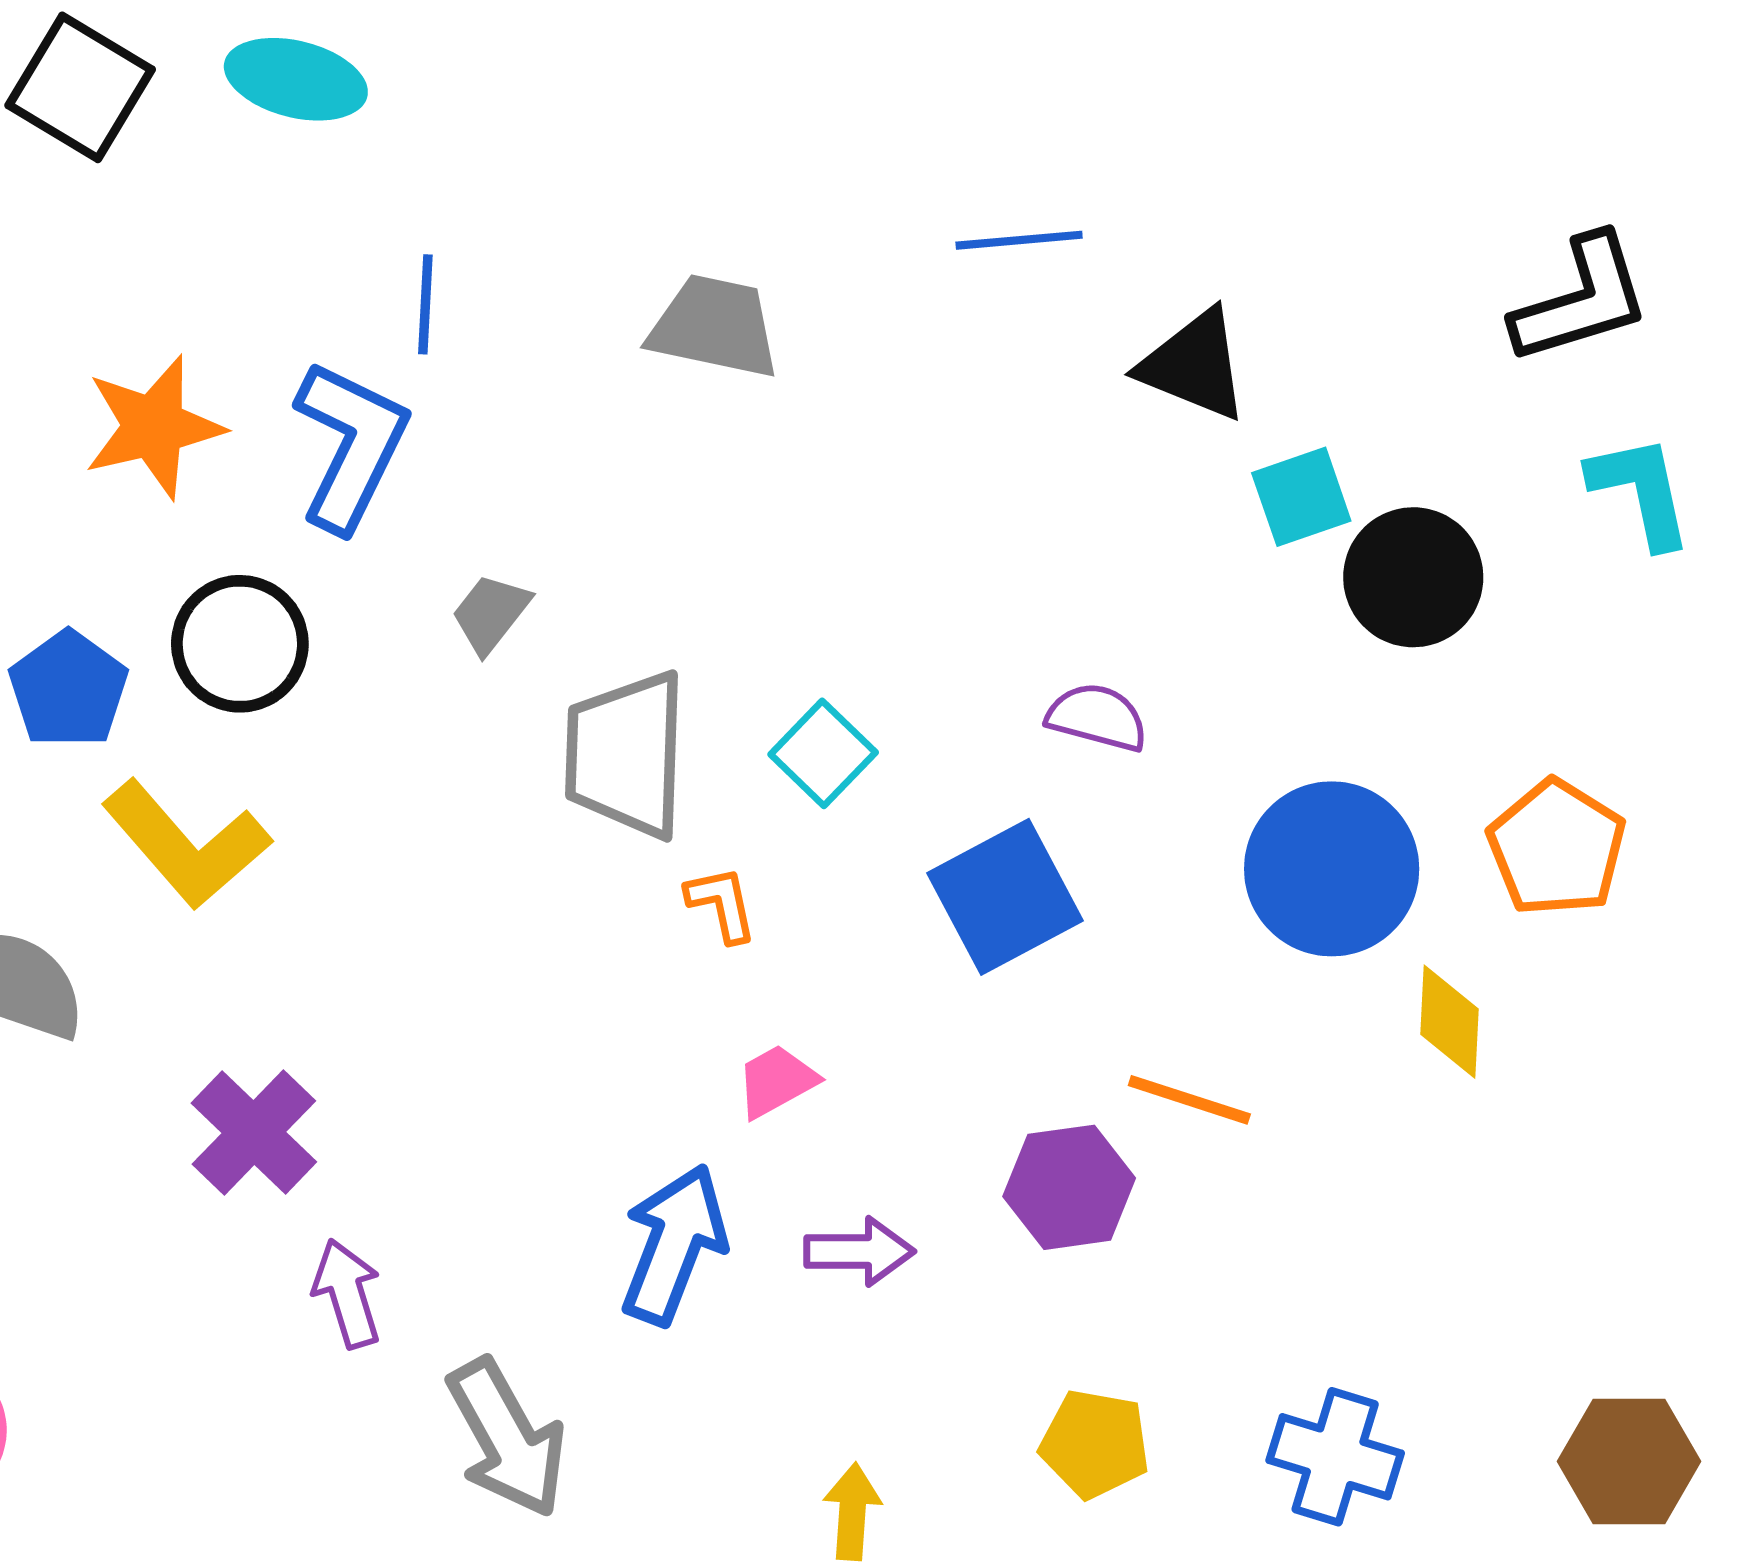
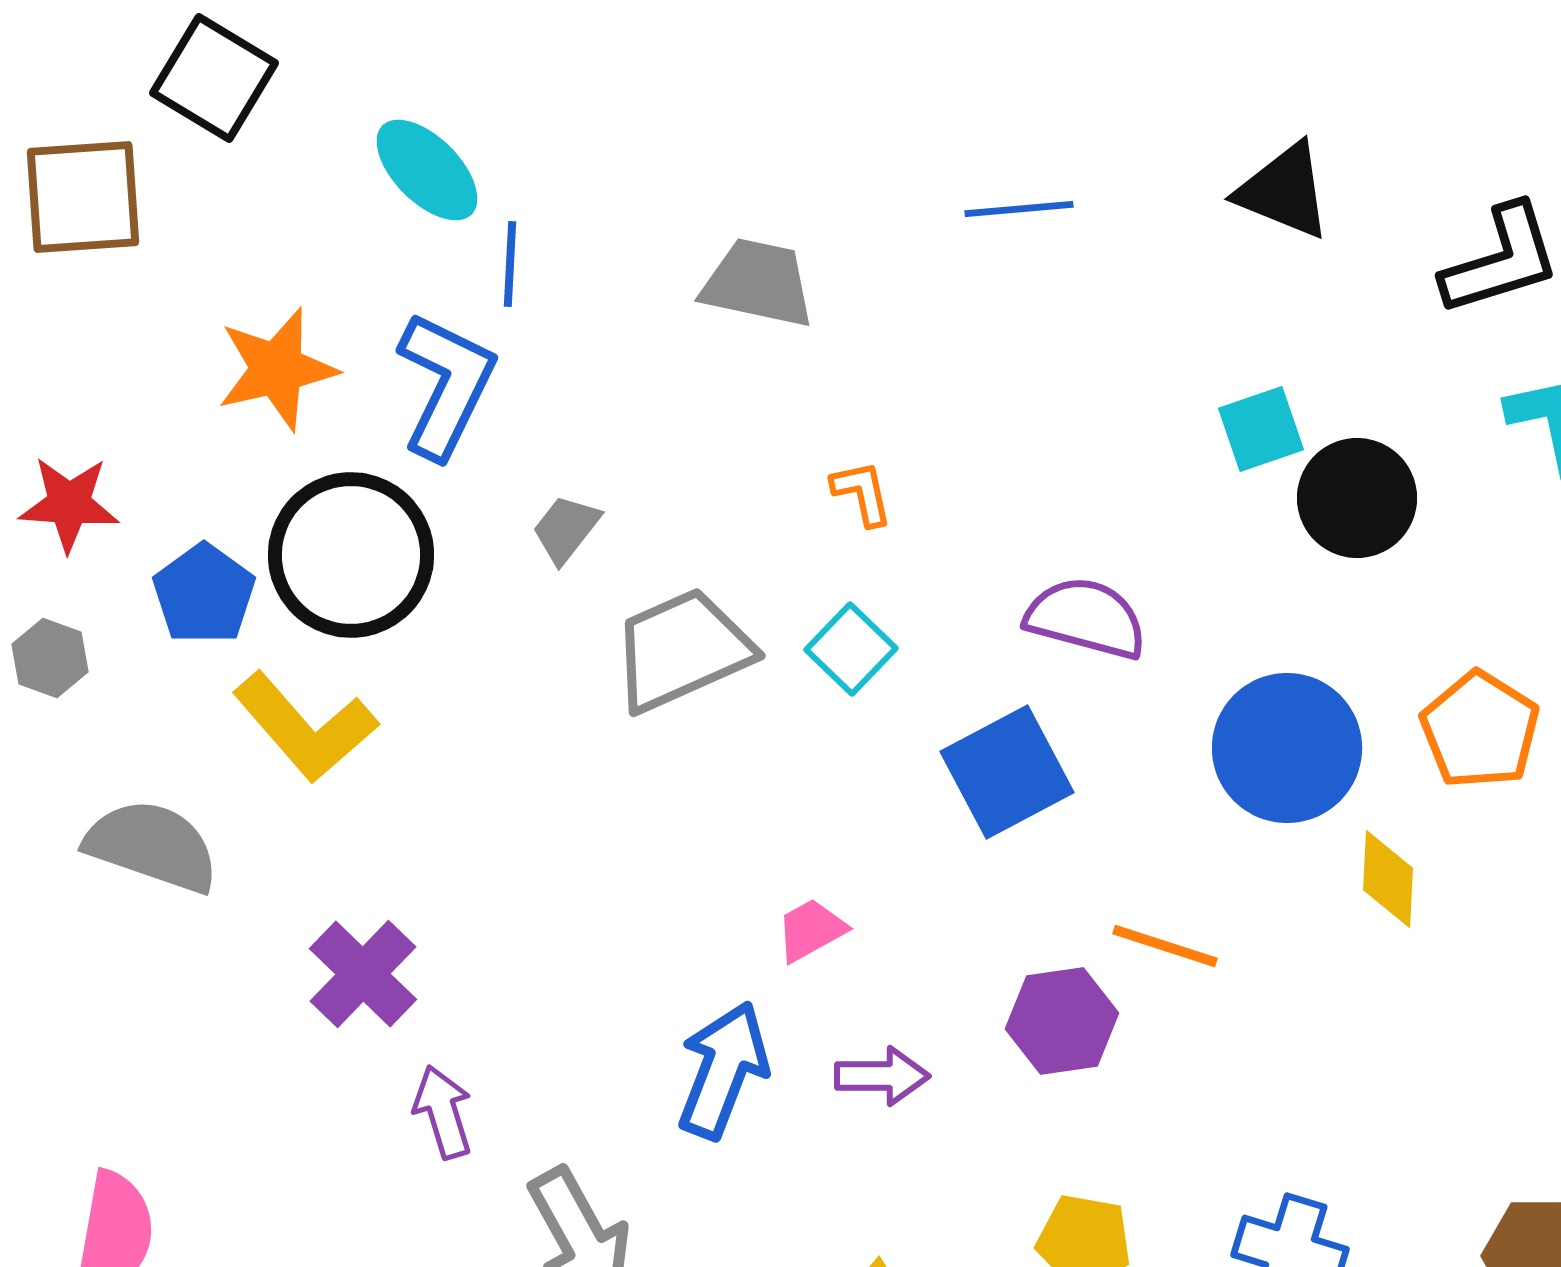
cyan ellipse: (296, 79) -> (427, 170), moved, turned 31
black triangle: (1194, 365) -> (1284, 191), moved
black circle: (240, 644) -> (351, 555), size x1.4
purple semicircle: (1097, 717) -> (1086, 618), size x1.4
gray trapezoid: (626, 755) -> (682, 650), turned 64
orange L-shape: (722, 904) -> (862, 493), moved

